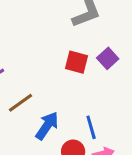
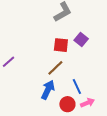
brown line: (20, 103) -> (55, 68), moved

